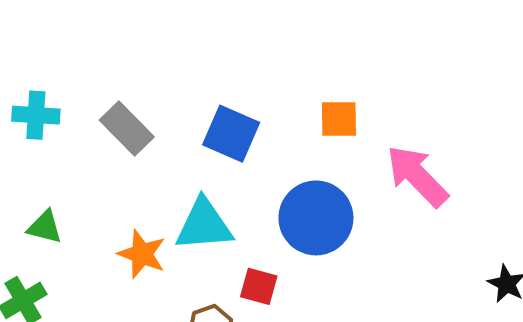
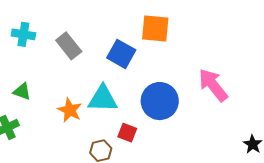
orange square: (339, 119) -> (155, 28), moved, size x1.4

